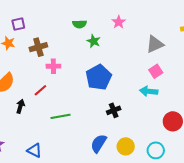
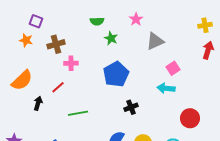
purple square: (18, 24) -> (36, 21), turned 32
gray triangle: (155, 44) -> (155, 41), moved

